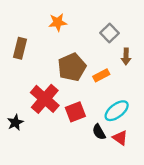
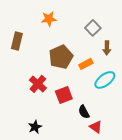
red cross: (45, 99) -> (38, 84), size x0.7
cyan ellipse: (117, 111) -> (105, 80), moved
black star: (15, 122) -> (35, 127), moved
red triangle: (120, 138) -> (96, 127), moved

